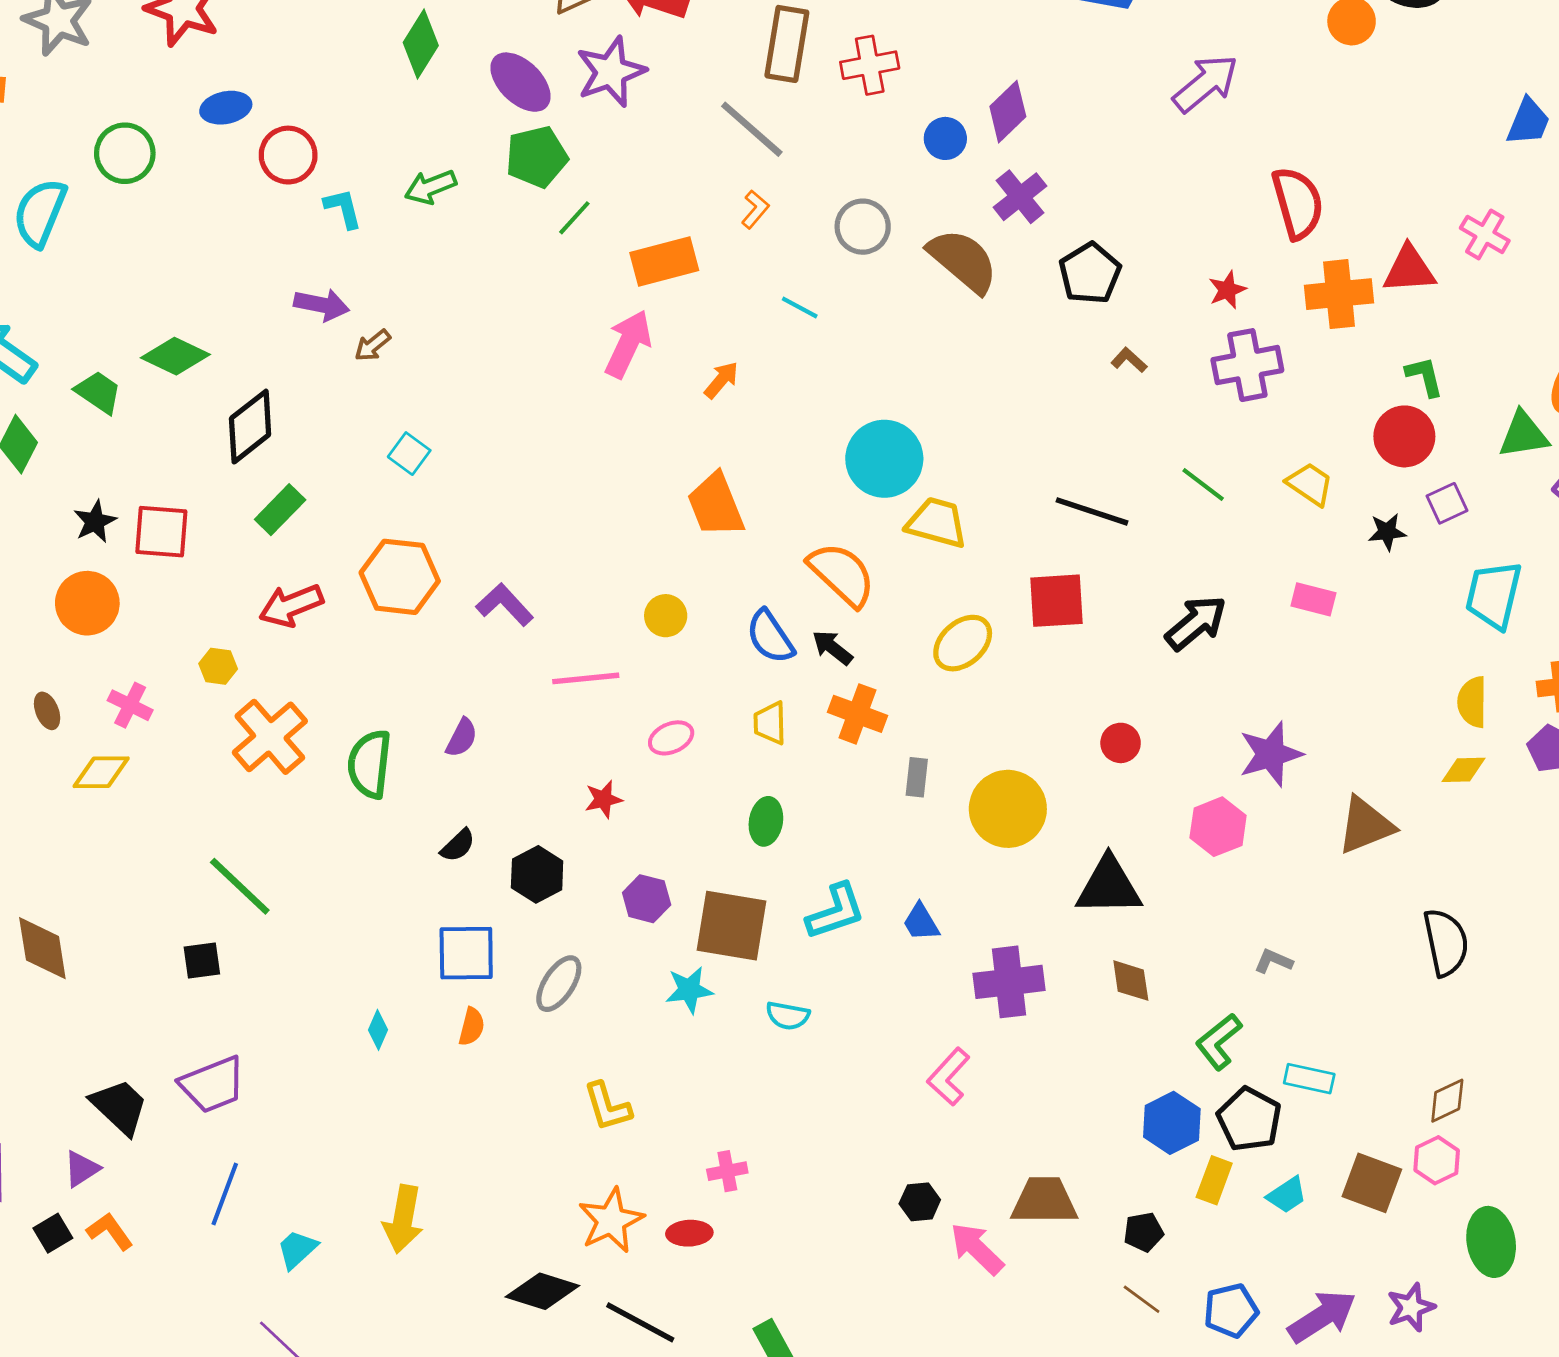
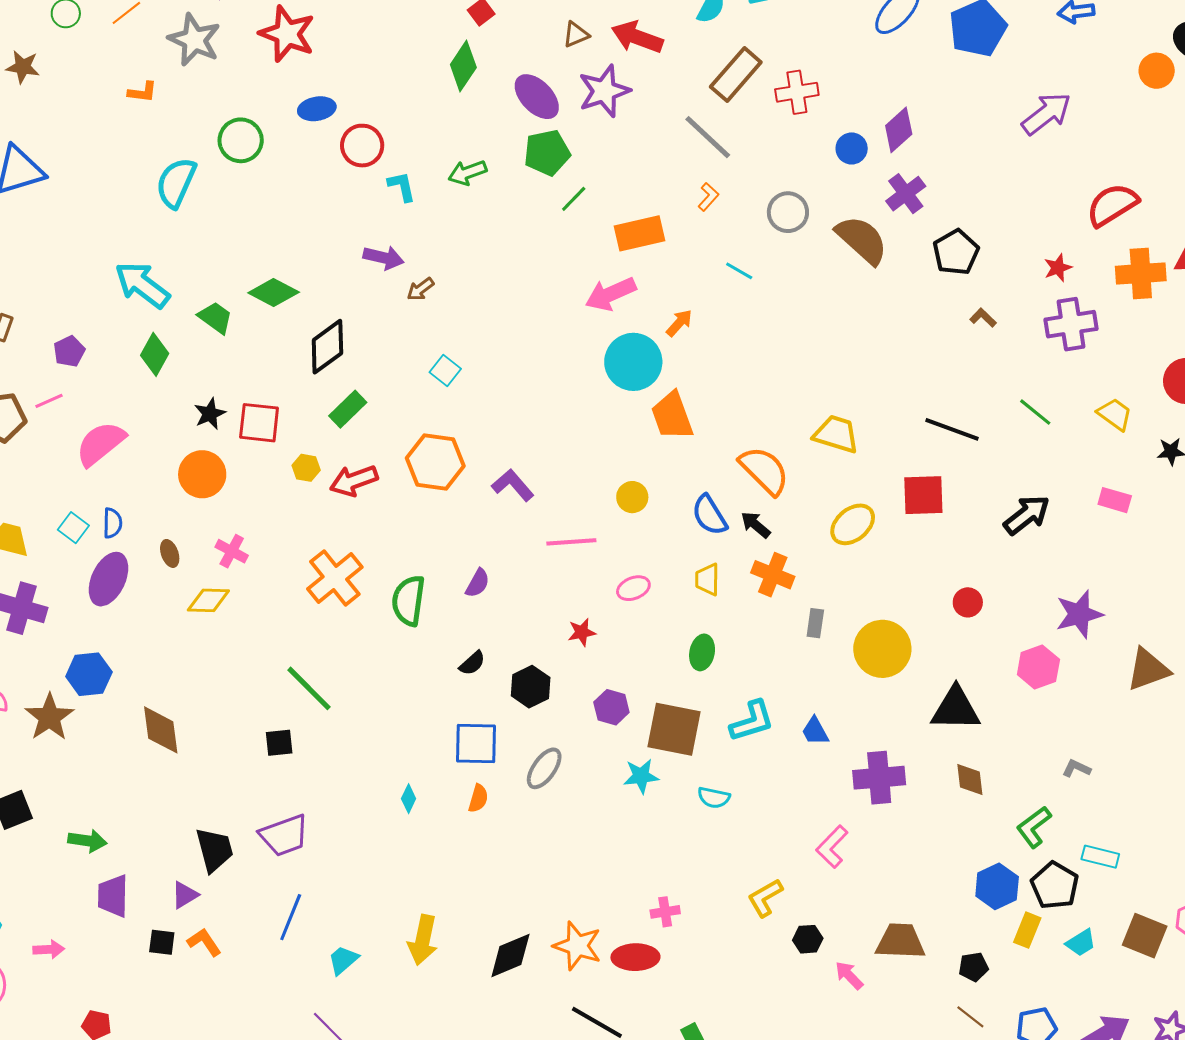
brown rectangle: (787, 44) -> (736, 74), turned 30
red semicircle: (1298, 203) -> (1112, 205), turned -108
pink arrow: (628, 344) -> (611, 294), turned -141
cyan circle: (884, 459) -> (633, 362), moved
yellow hexagon: (218, 666) -> (306, 468), moved
black trapezoid: (120, 1107) -> (214, 850), turned 30
yellow L-shape: (607, 1107) -> (765, 898), moved, turned 75
orange star: (611, 1220) -> (577, 946), turned -30
black square: (53, 1233) -> (162, 942), turned 36
red ellipse: (689, 1233) -> (635, 957), size x1.4
pink arrow: (977, 1249) -> (849, 975), size x0.7
black diamond: (542, 1291) -> (510, 955), moved, turned -42

